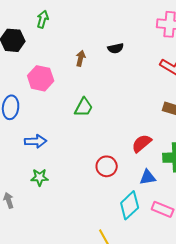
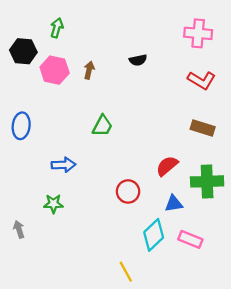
brown arrow: (81, 58) -> (89, 70), moved
pink hexagon: (41, 78) -> (55, 70), moved
blue arrow: (36, 141) -> (63, 165), moved

